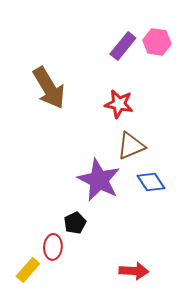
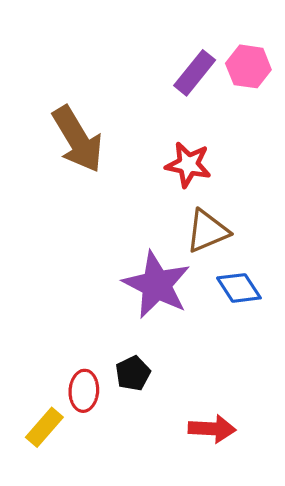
black pentagon: (75, 223) -> (133, 373), moved

